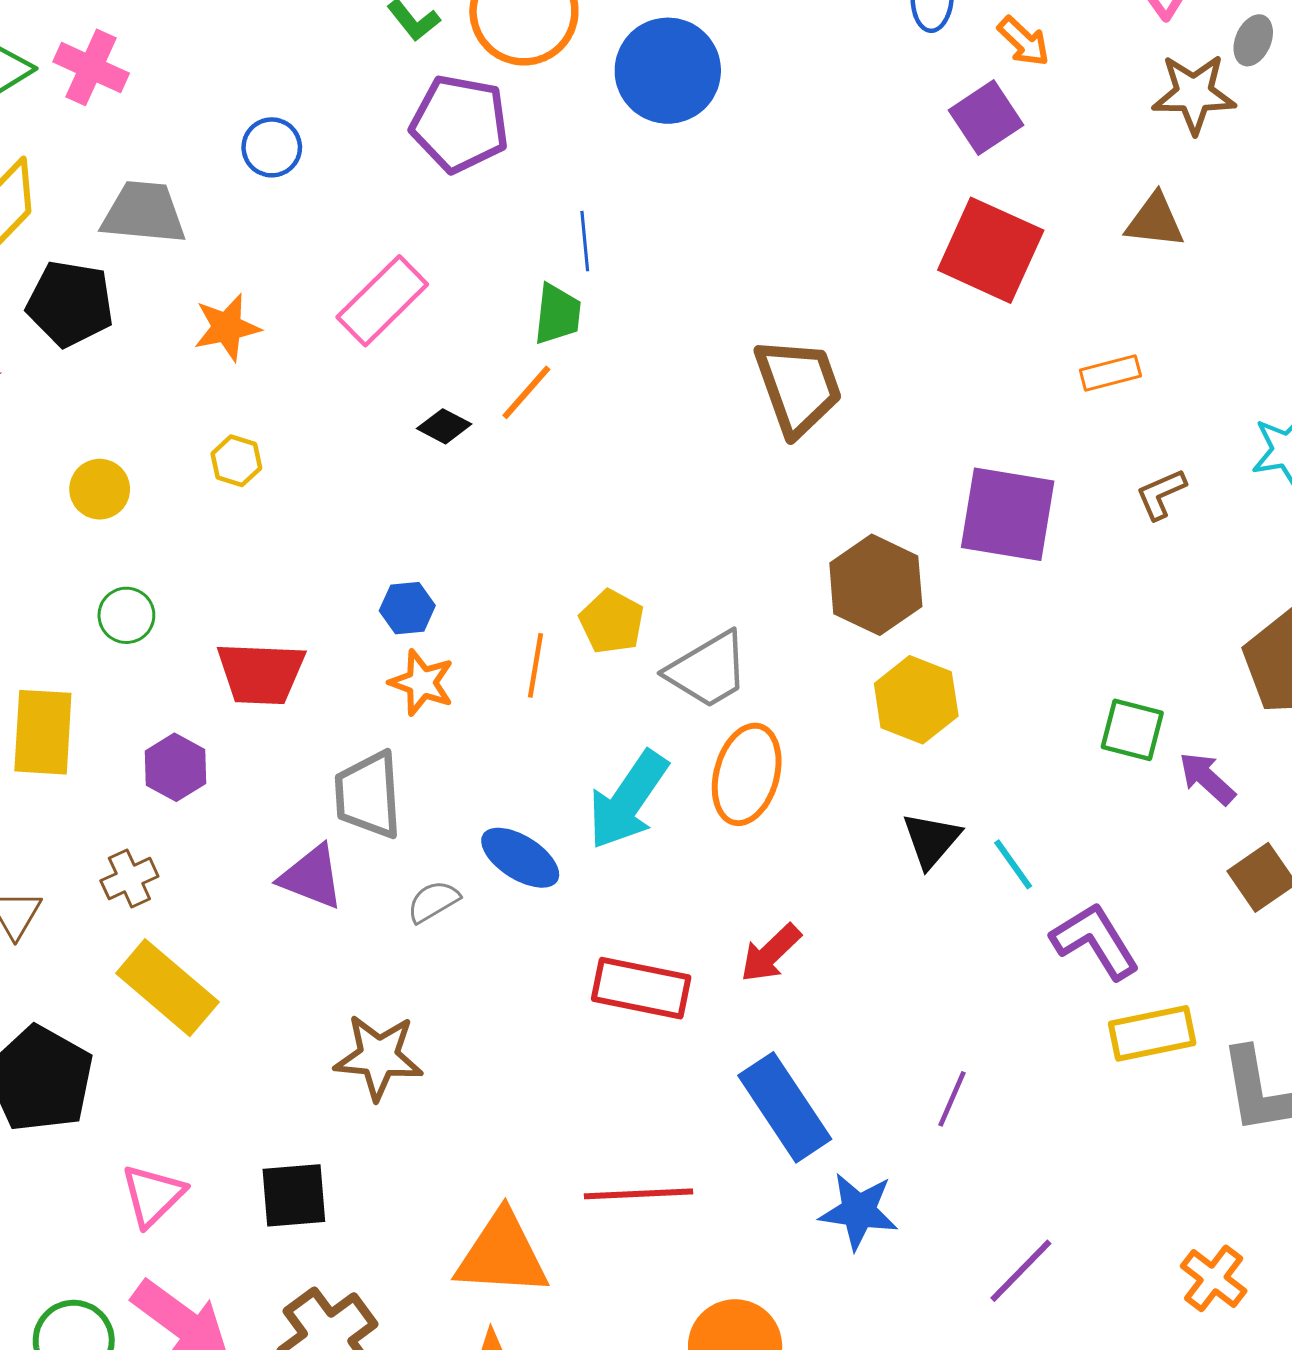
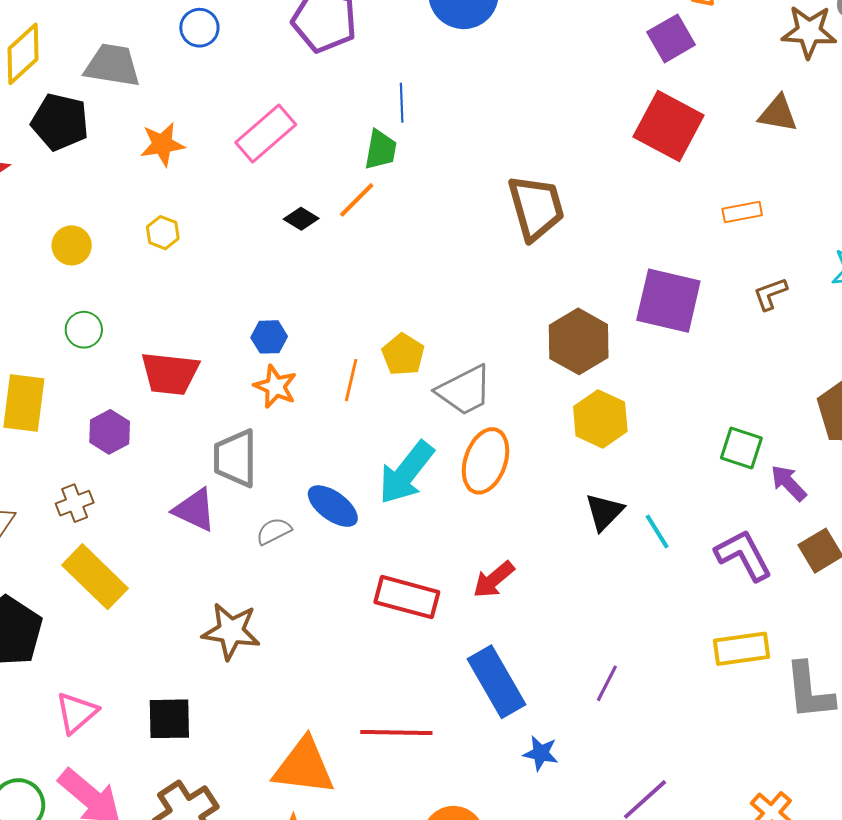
purple L-shape: (1095, 941) -> (743, 555), moved
blue star: (859, 1211) -> (541, 753), size x0.7

